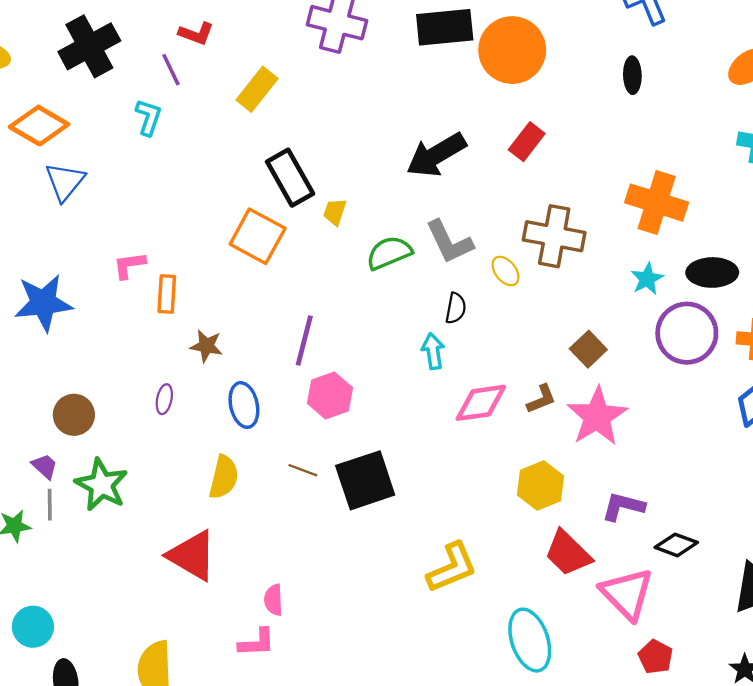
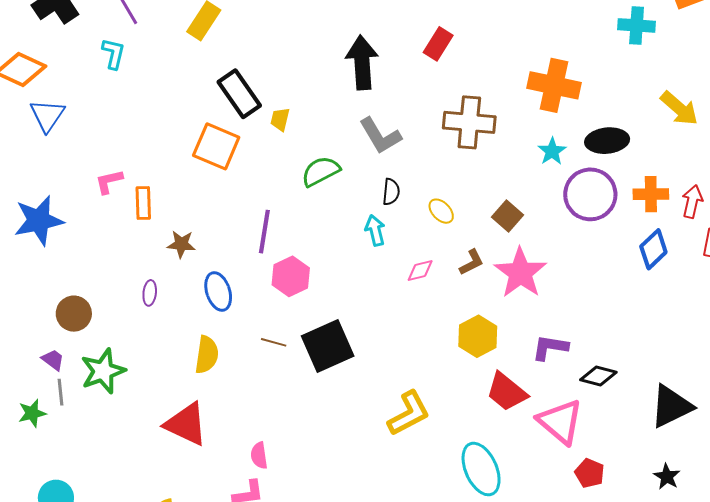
black arrow: (436, 155) -> (362, 63), turned 122
green semicircle: (389, 253) -> (321, 171), moved
yellow ellipse: (505, 271) -> (441, 211), moved
pink diamond: (481, 403) -> (420, 271), size x0.6
green star: (101, 485) -> (103, 371), turned 30

